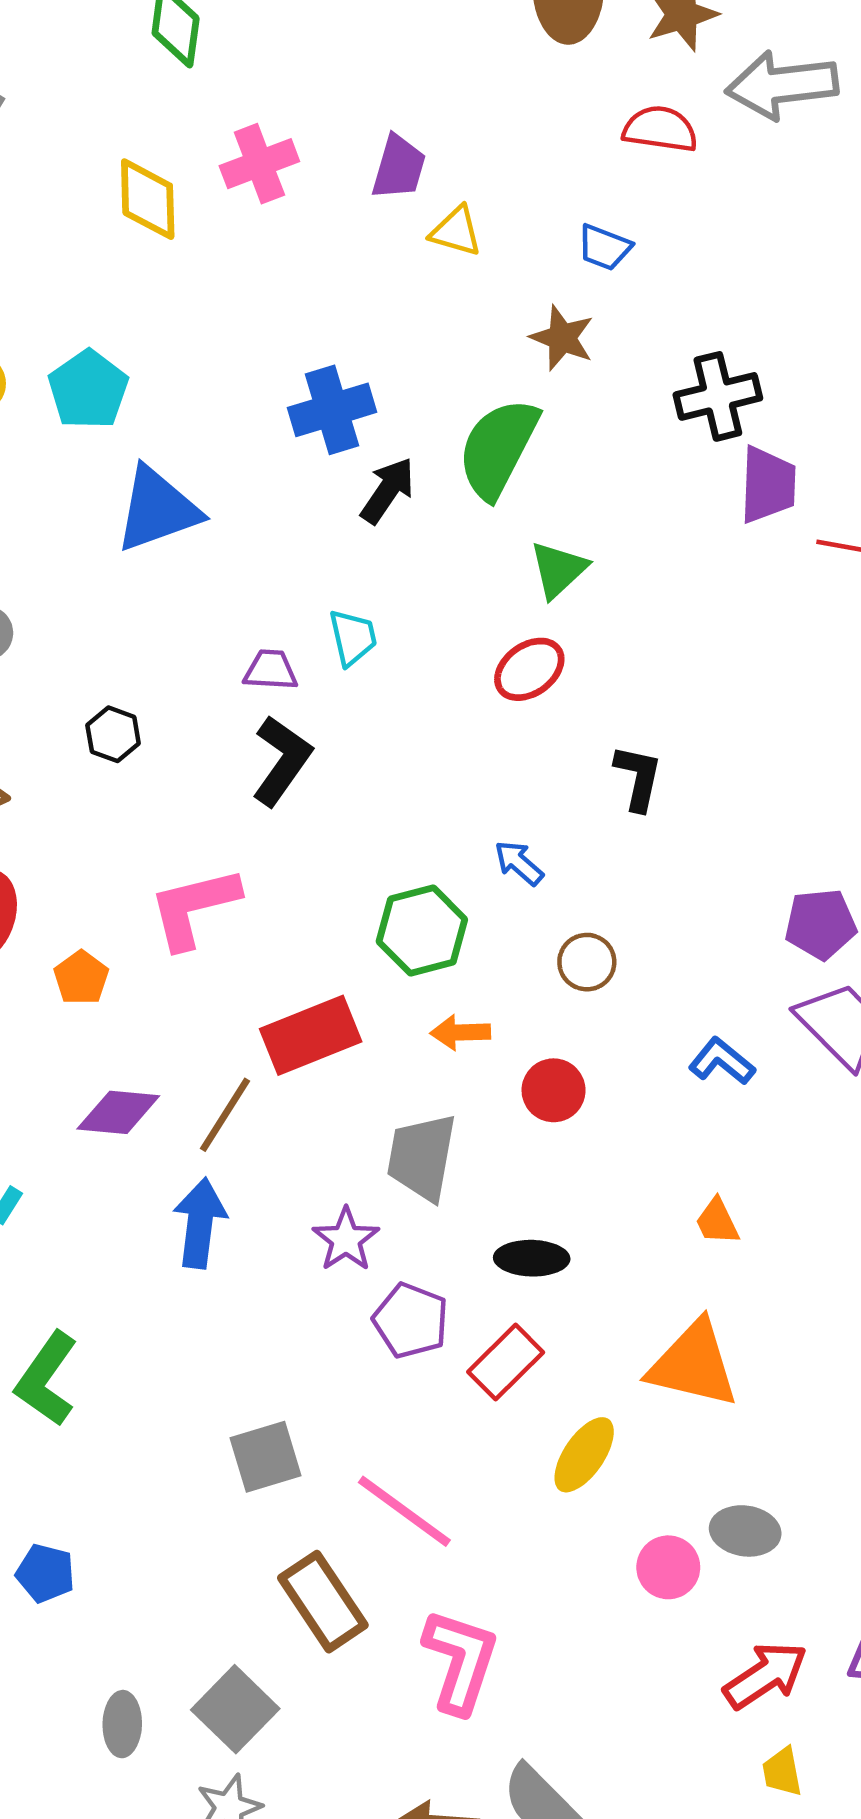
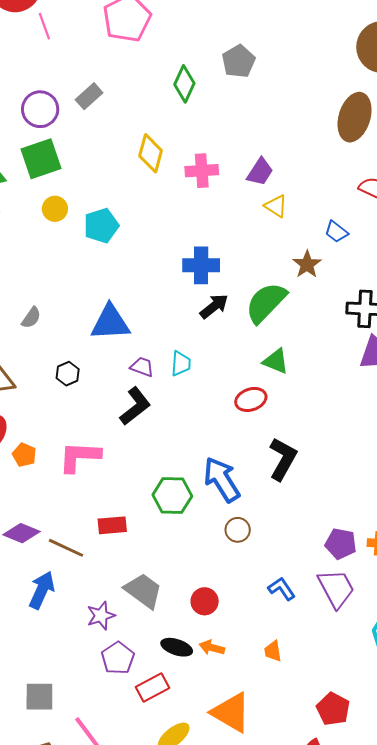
pink cross: (259, 164) -> (202, 171), moved
blue triangle: (157, 509) -> (110, 323), moved
green triangle: (558, 570) -> (276, 361), turned 48
black L-shape: (638, 778) -> (283, 459), size x1.4
blue arrow: (519, 863) -> (222, 479), size x2.0
orange pentagon: (81, 978) -> (24, 455), moved, turned -30
orange arrow: (460, 1032) -> (212, 648), moved
red rectangle: (311, 1035) -> (112, 525), size x0.7
red circle: (554, 1090) -> (205, 601), moved
brown line: (225, 1115) -> (66, 548), turned 66
gray trapezoid: (422, 1157) -> (143, 591), turned 99
orange trapezoid: (717, 1222) -> (273, 651), moved

